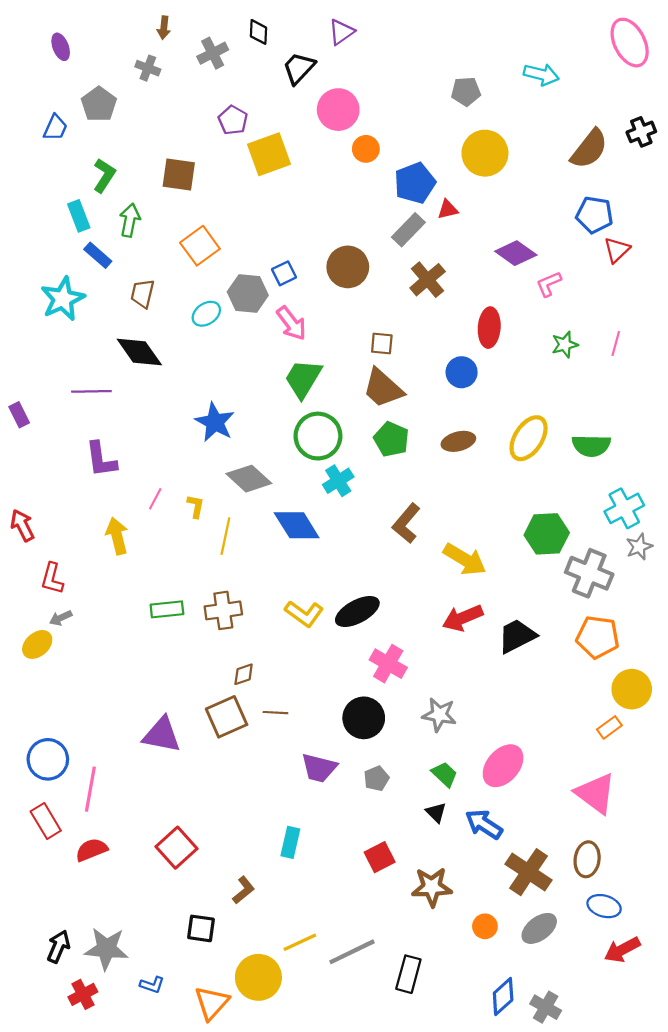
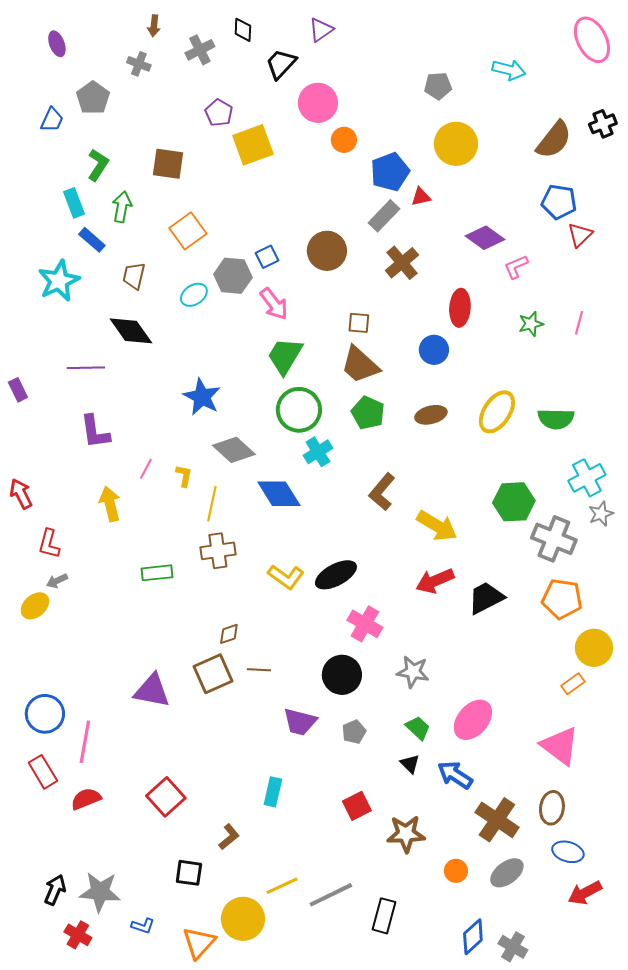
brown cross: (223, 610) -> (218, 551), moved
red cross: (83, 994) -> (78, 935), turned -32

